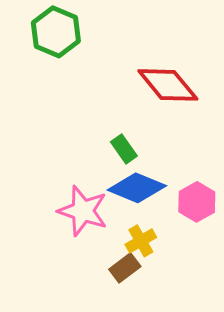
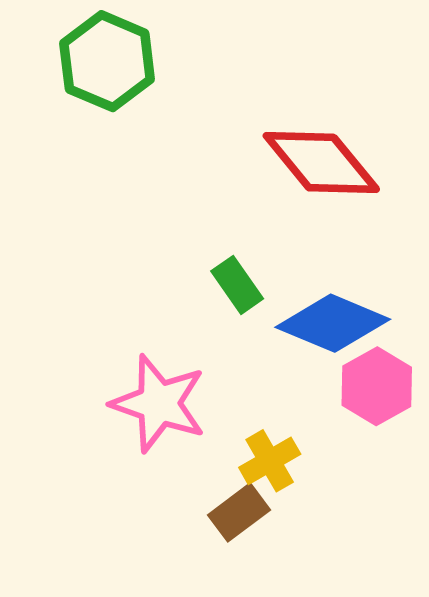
blue diamond: (137, 188) -> (333, 323), moved

